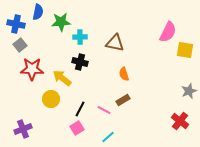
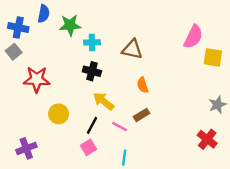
gray square: (20, 45) -> (14, 52), moved
yellow arrow: (62, 78) -> (103, 101), moved
cyan line: (108, 137) -> (124, 158), turned -40

